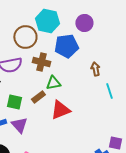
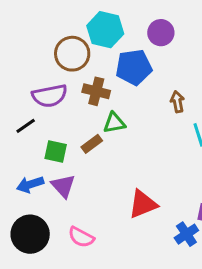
red triangle: (60, 110) -> (143, 204), moved

